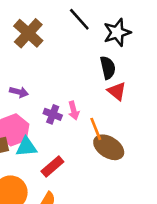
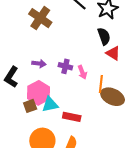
purple cross: (53, 114) -> (65, 66), moved
orange line: (96, 129) -> (101, 84), turned 36
red rectangle: (52, 167) -> (72, 117), turned 60

